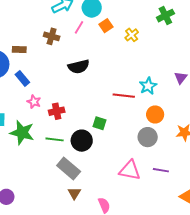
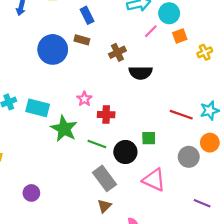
brown cross: (52, 36) -> (117, 52), moved, turned 35
blue rectangle: (22, 78) -> (87, 15), moved
green square: (100, 123) -> (149, 138), turned -32
gray circle: (148, 137) -> (189, 157), moved
pink triangle: (130, 170) -> (154, 180), moved

